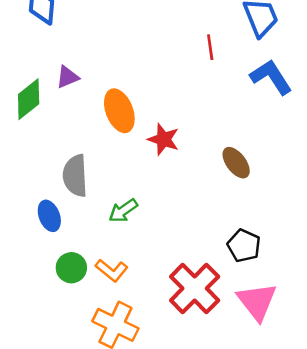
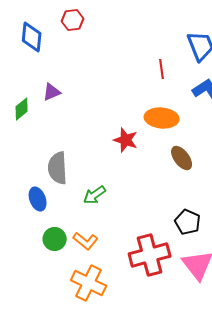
green diamond: (29, 99) -> (22, 109), size x0.7
orange ellipse: (119, 111) -> (162, 118), moved, turned -64
red cross: (195, 288) -> (150, 255), turned 30

